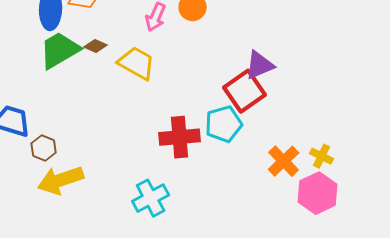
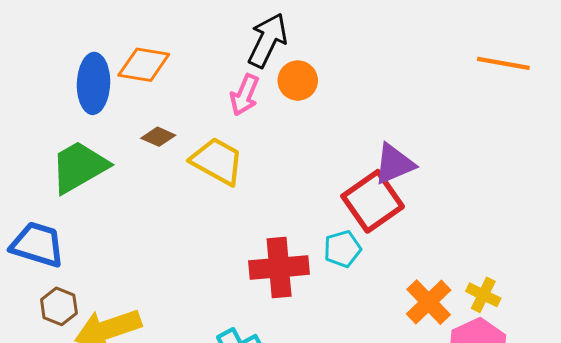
green trapezoid: (60, 50) -> (79, 167), moved
cyan pentagon: (224, 124) -> (342, 249), size x0.7
brown hexagon: (44, 148) -> (59, 306), moved

